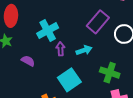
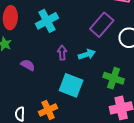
cyan cross: (48, 31) -> (47, 21), moved
cyan square: (69, 80) -> (71, 85), turned -35

